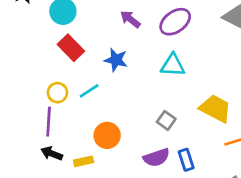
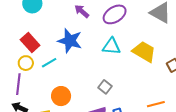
red rectangle: (71, 48) -> (30, 42), moved
blue star: (116, 60) -> (70, 41), size x1.4
yellow trapezoid: (215, 108) -> (144, 52), moved

